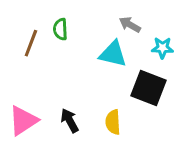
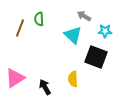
cyan triangle: (113, 54) -> (73, 35), turned 30
black arrow: (70, 120) -> (45, 87), moved

